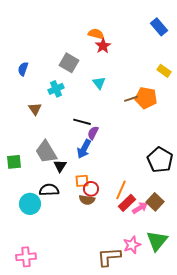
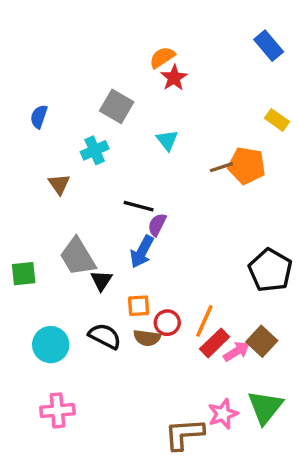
orange semicircle: (96, 34) -> (162, 57), turned -49
red circle: (91, 189) -> (167, 323), moved
black semicircle: (49, 190) -> (105, 336), moved, turned 30
pink cross: (26, 257) -> (57, 410), moved

